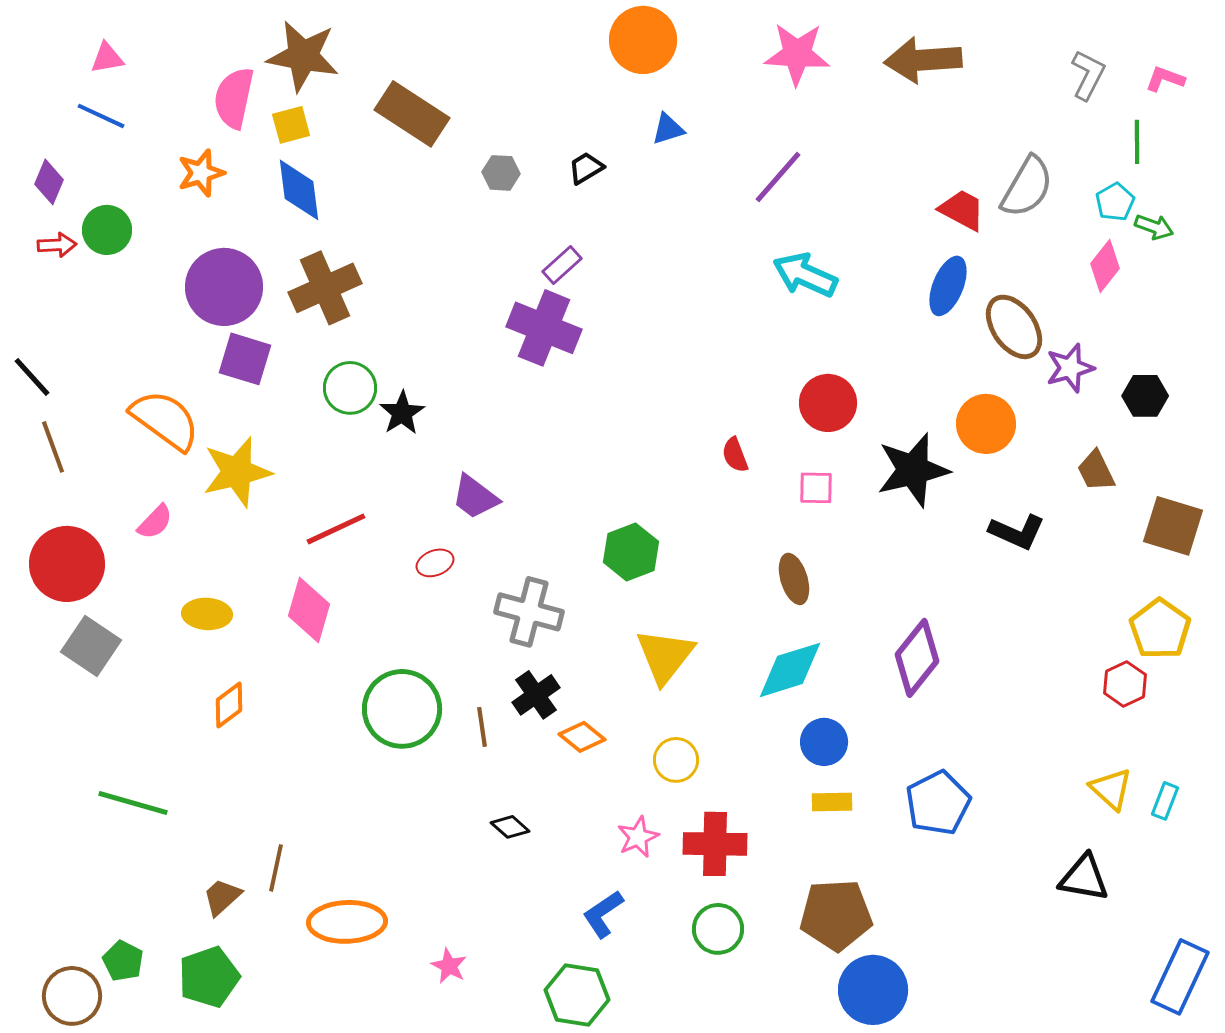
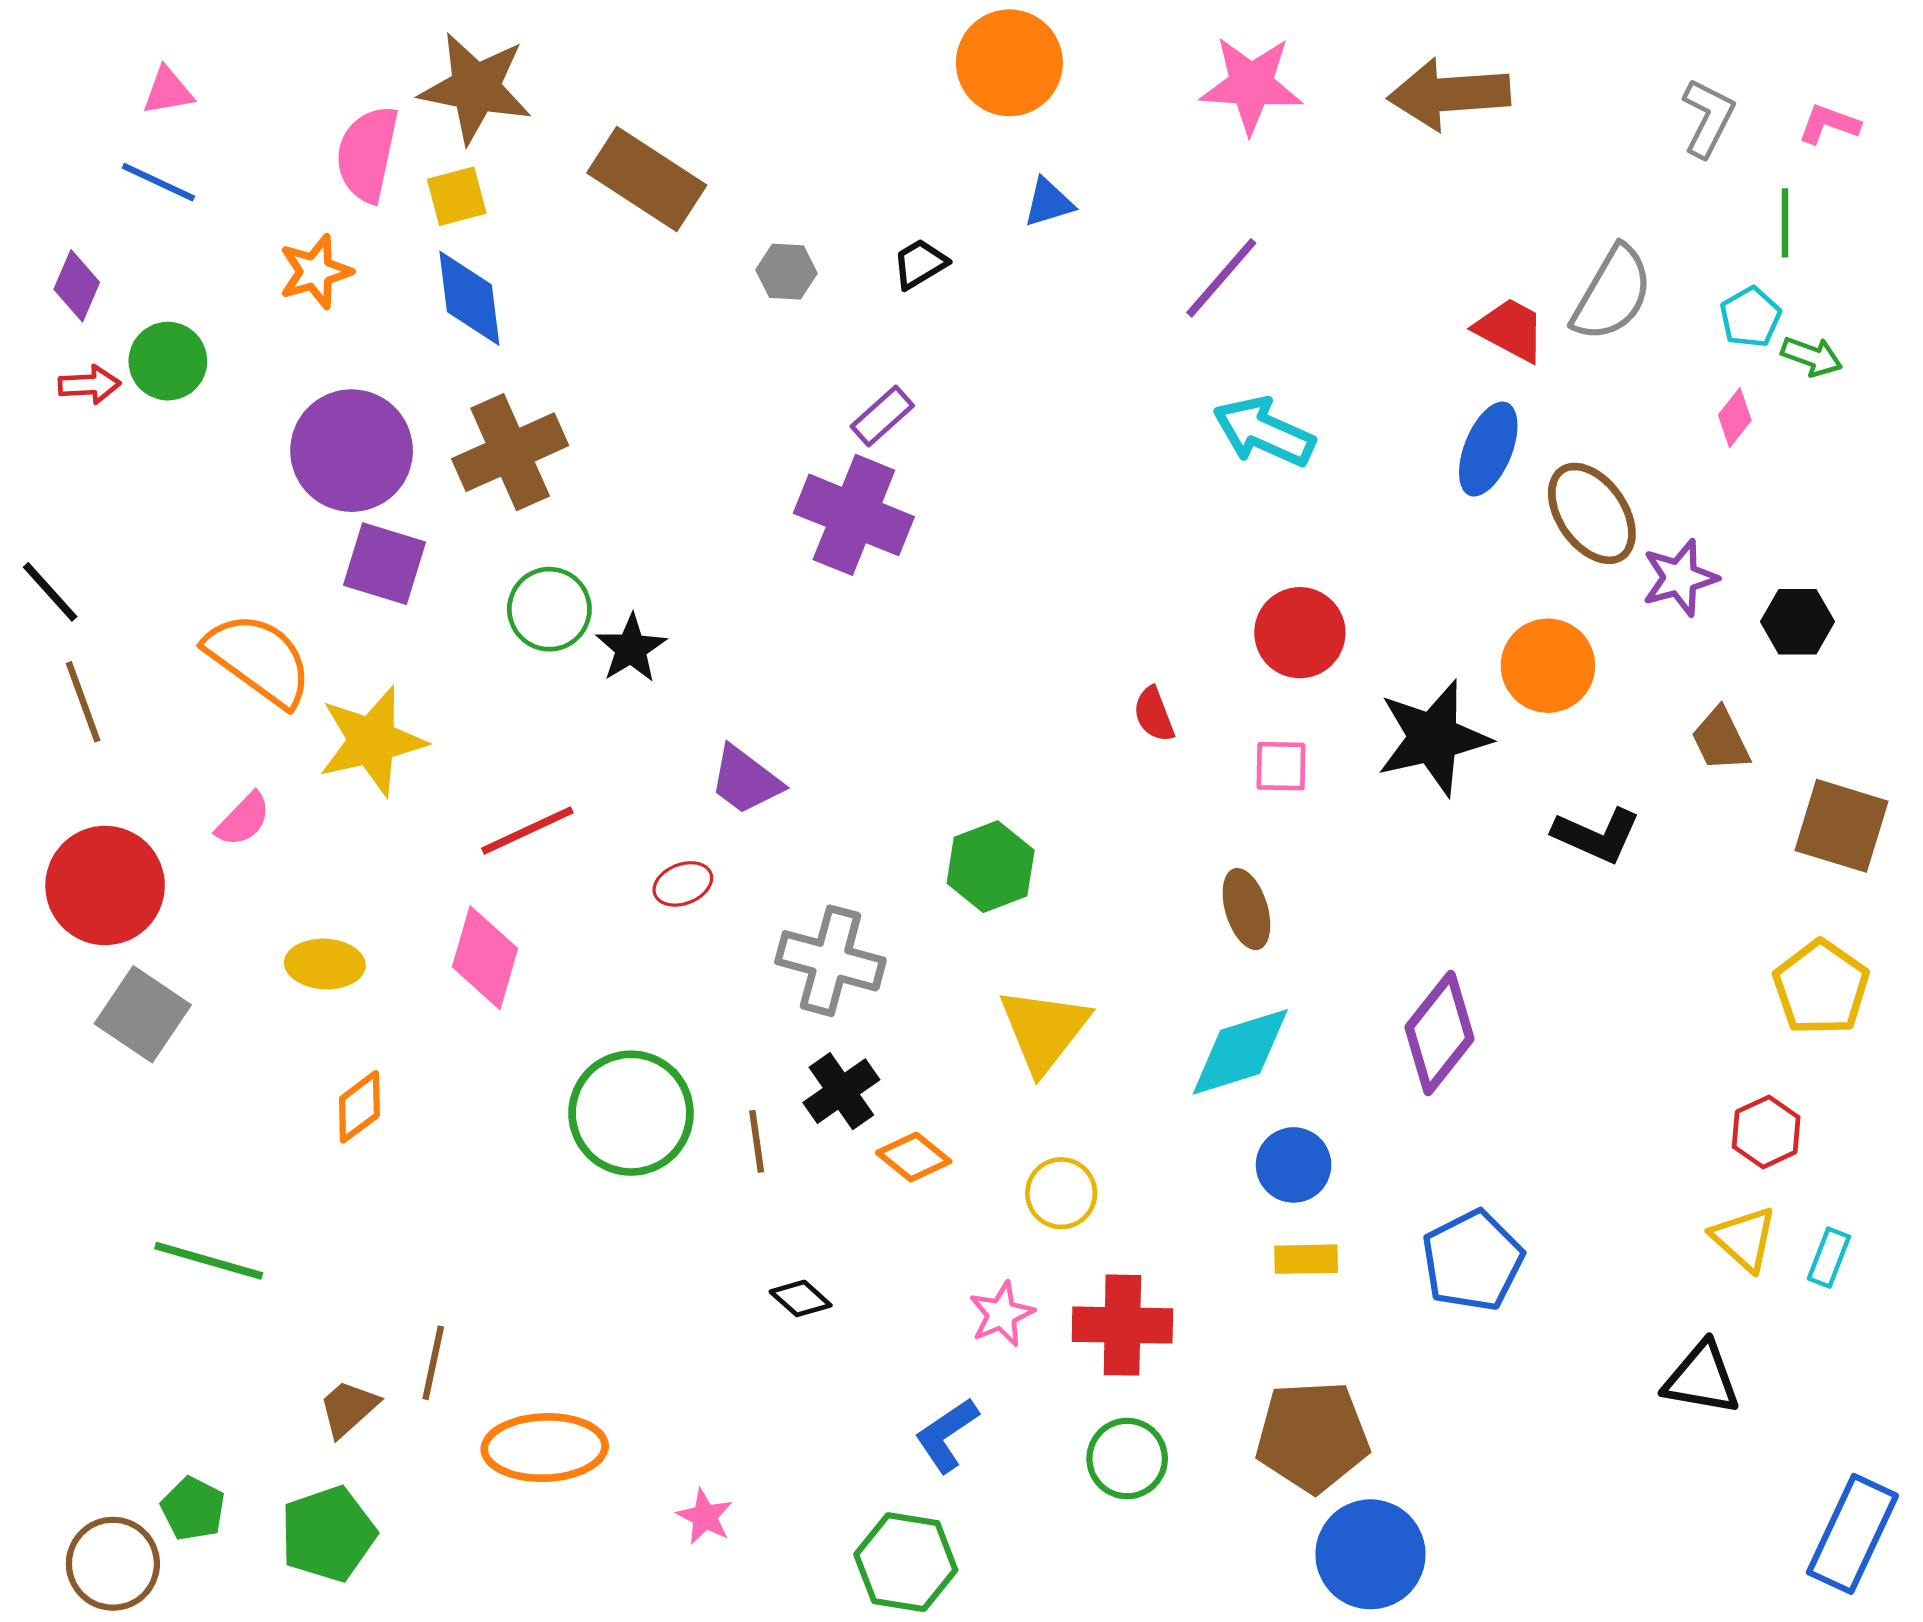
pink diamond: (1105, 266) -> (1735, 418), size x0.7
red hexagon: (1125, 684) -> (1766, 1132), moved

